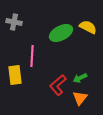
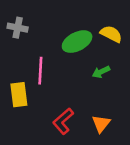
green arrow: (80, 78) -> (101, 72), moved
red L-shape: (58, 85) -> (63, 121), moved

